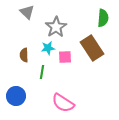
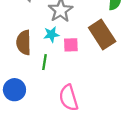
brown semicircle: (24, 55) -> (24, 42), size x1.5
pink semicircle: (63, 103) -> (69, 98), turned 40

